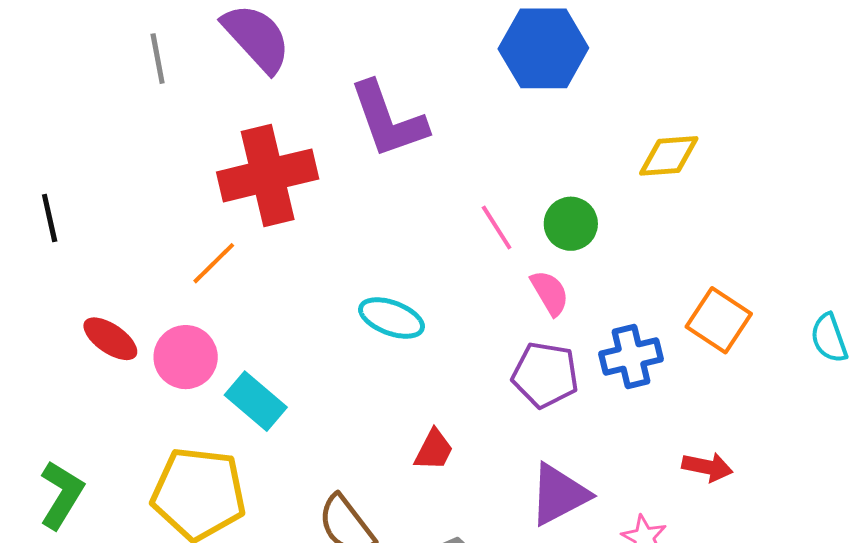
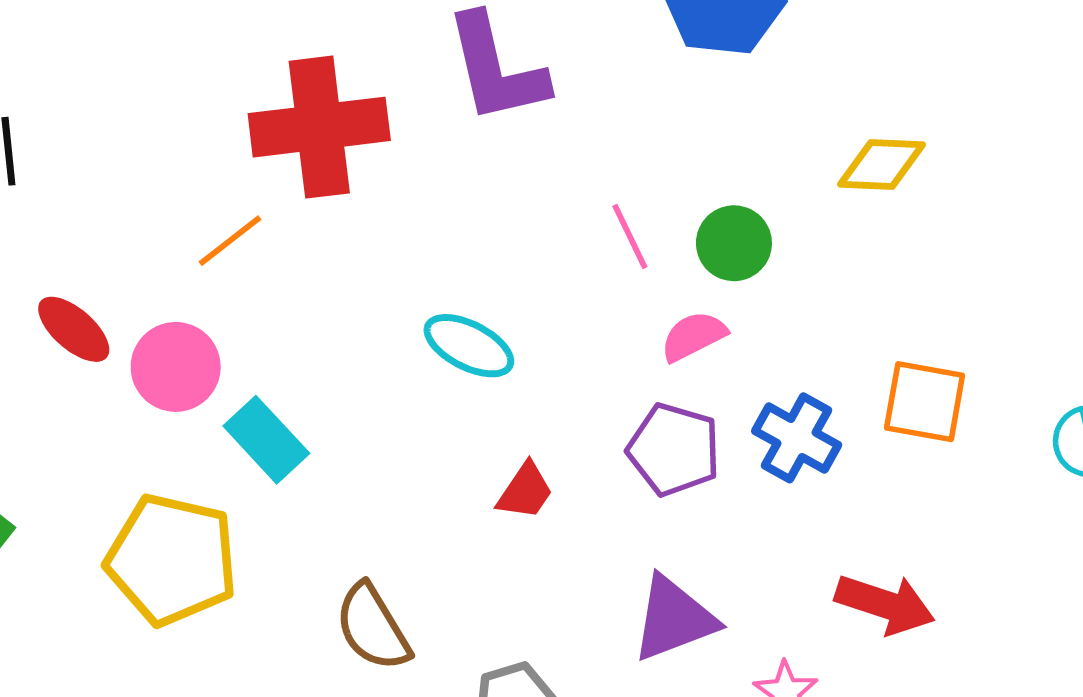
pink semicircle: (550, 293) -> (693, 336), turned -93
orange square: (719, 320) -> (925, 402), turned -30
blue cross: (631, 356) -> (797, 438), turned 36
red trapezoid: (434, 450) -> (525, 491), moved
red arrow: (707, 467) -> (885, 604), size x1.4

